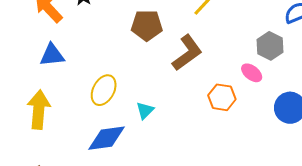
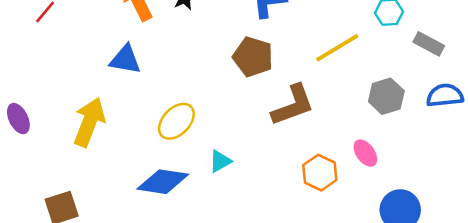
gray hexagon: (270, 46) -> (386, 96), moved

